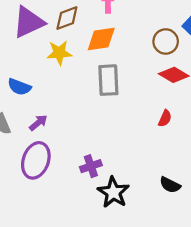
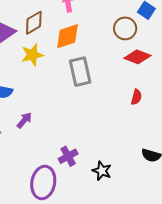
purple ellipse: (36, 160) -> (43, 182), moved
purple cross: (91, 166) -> (68, 156), moved
black star: (113, 192) -> (102, 171), size x0.7

